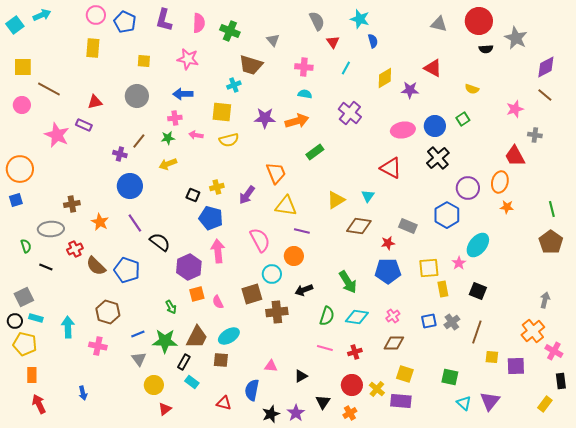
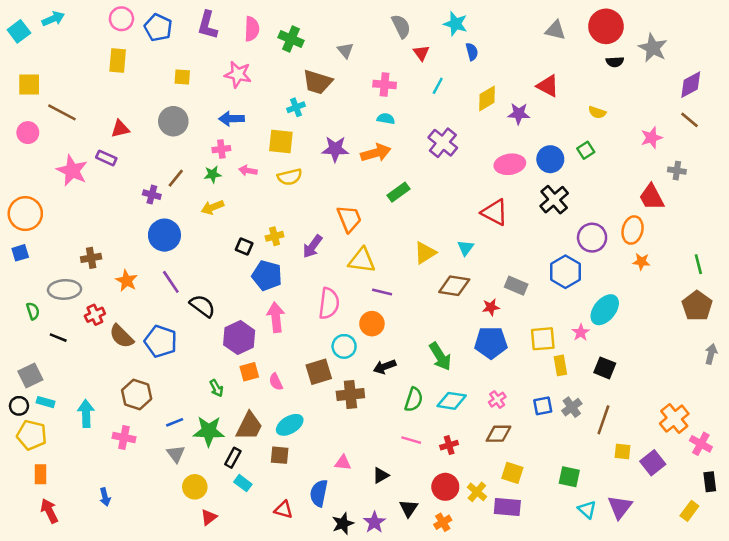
pink semicircle: (260, 240) -> (329, 303), turned 35
gray arrow: (545, 300) -> (711, 354), moved
purple square: (516, 366) -> (653, 463), turned -36

